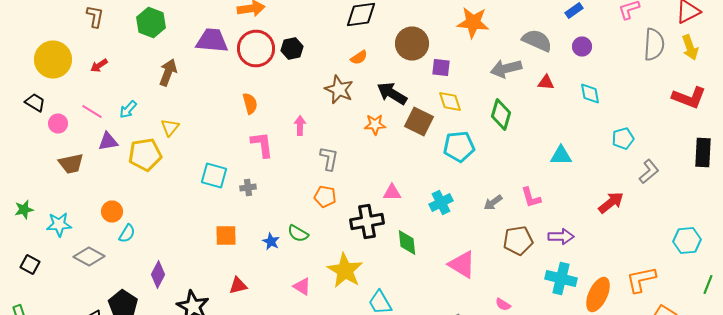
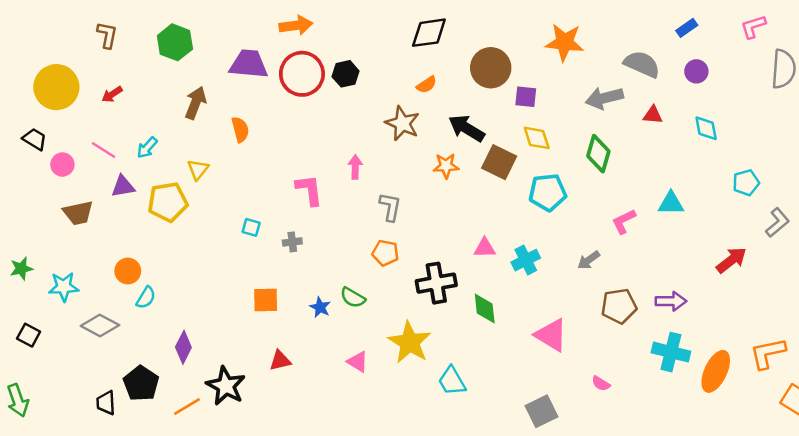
orange semicircle: (250, 104) -> (240, 129), moved
cyan square: (214, 176) -> (251, 227), size x0.6
pink triangle: (392, 192) -> (485, 248), moved
pink L-shape: (531, 198) -> (624, 221), moved, turned 80

